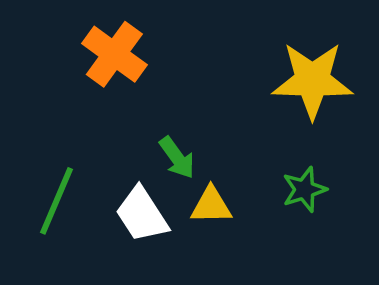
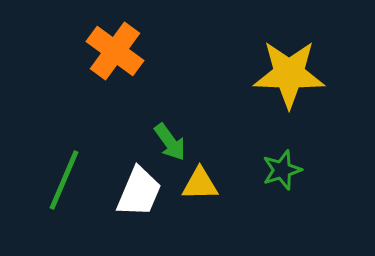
white trapezoid: (142, 215) -> (139, 192), turned -124

